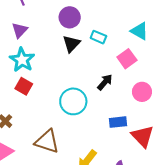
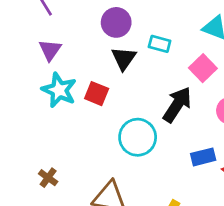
black arrow: (105, 82) -> (177, 105), size x1.5
red square: (24, 86) -> (97, 94), moved

